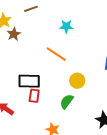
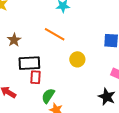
brown star: (14, 34) -> (14, 40), moved
green semicircle: (67, 101) -> (48, 96), moved

